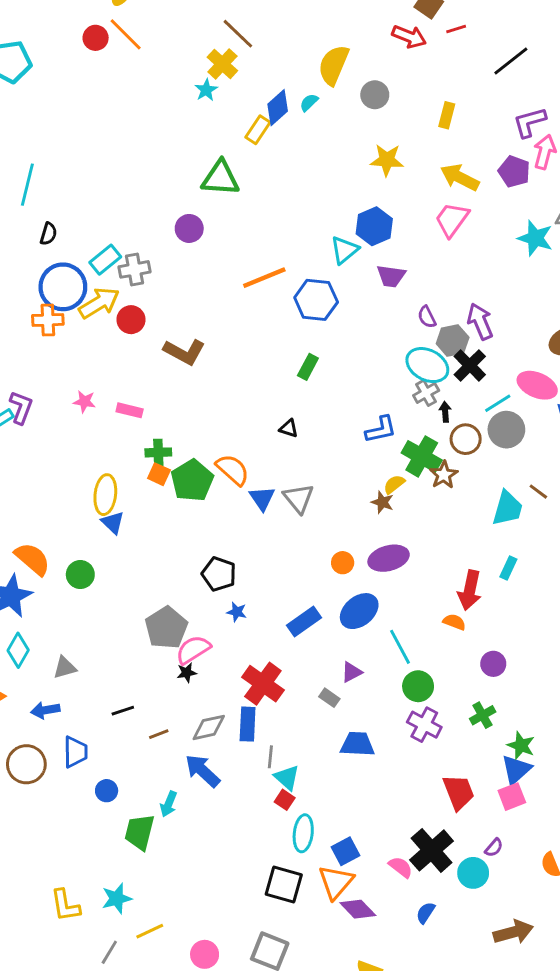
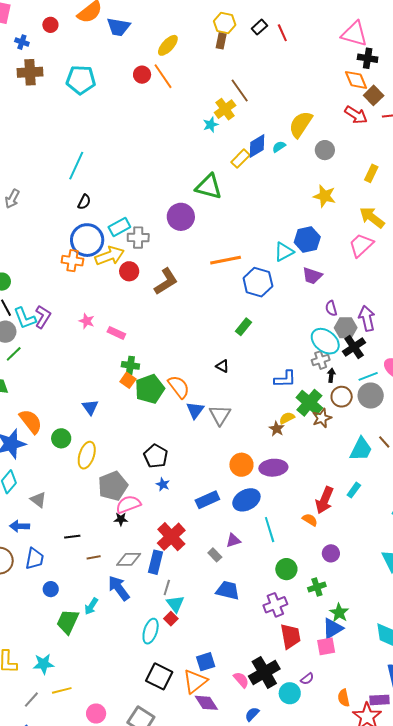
purple circle: (189, 228) -> (181, 217), size x1.4
brown L-shape: (184, 352) -> (166, 281), moved, turned -72
yellow ellipse: (105, 495) -> (87, 455), moved
orange circle: (343, 563) -> (241, 465), size x1.5
gray triangle: (65, 668) -> (38, 500), turned 42
green circle: (418, 686) -> (286, 569), moved
purple cross: (424, 725) -> (275, 605), moved, turned 30
cyan ellipse: (303, 833) -> (151, 631), moved

